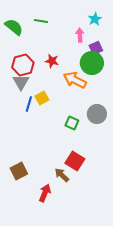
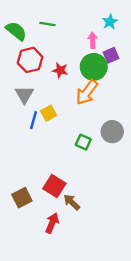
green circle: (92, 63) -> (94, 67), moved
red hexagon: (23, 65) -> (30, 60), moved
orange arrow: (75, 80) -> (87, 92), turned -80
red square: (75, 161) -> (54, 186), moved

